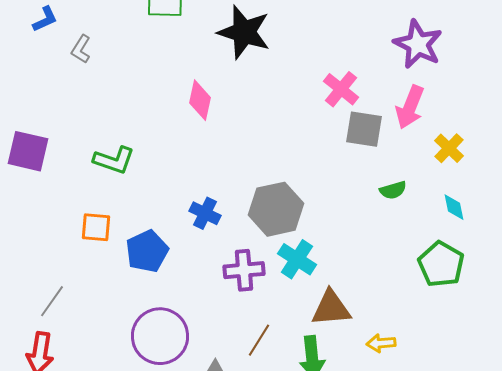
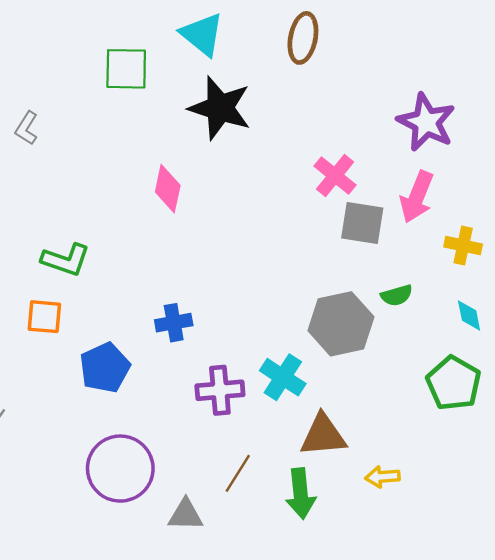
yellow cross: (449, 148) -> (463, 246), turned -32
gray hexagon: (276, 209) -> (341, 324), moved
blue cross: (205, 213) -> (174, 323), turned -36
orange square: (96, 227) -> (44, 317), moved

